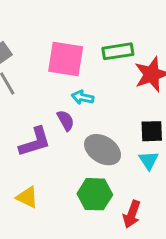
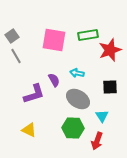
cyan arrow: (83, 97) -> (77, 73), moved
cyan triangle: (149, 160) -> (102, 116), moved

